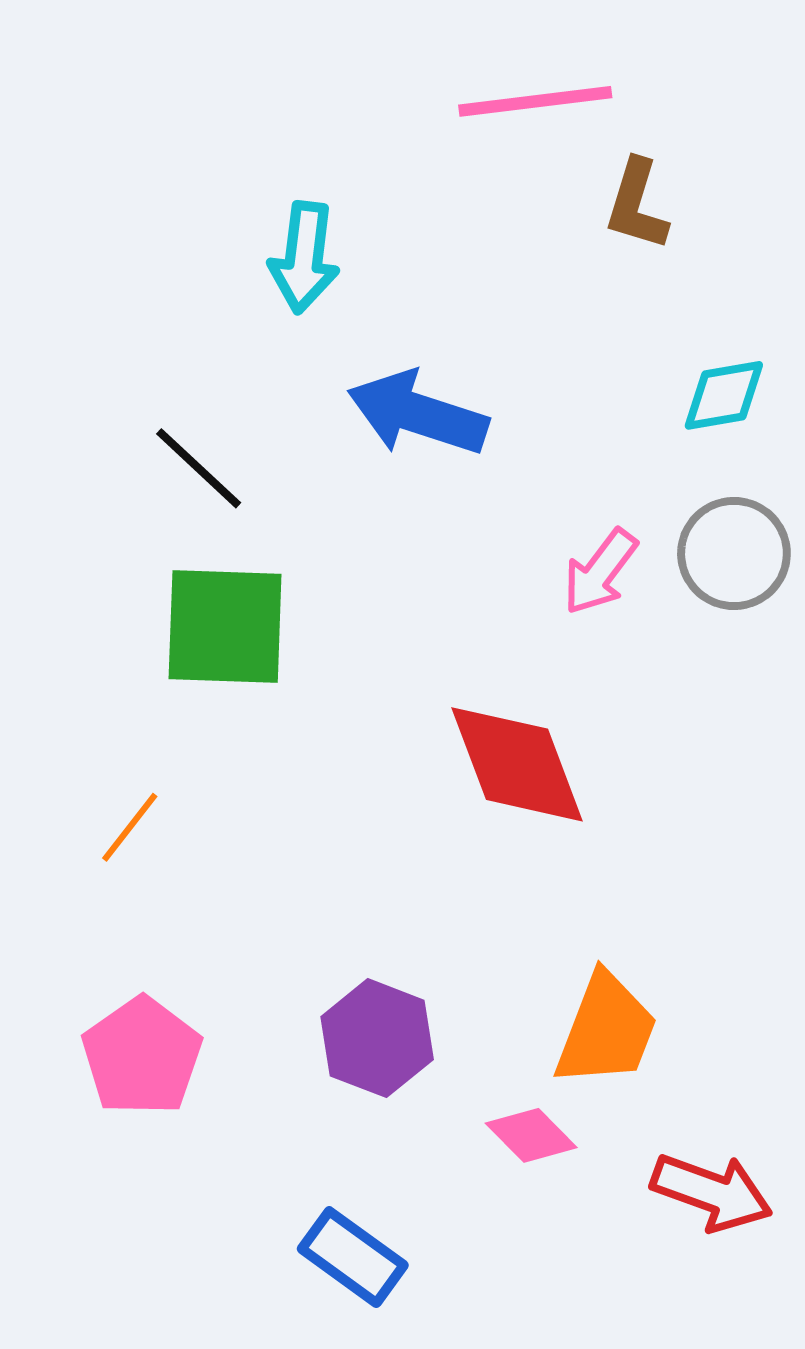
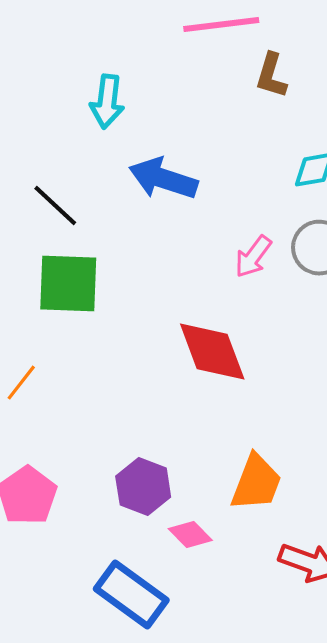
pink diamond: (531, 1135) -> (190, 535), moved
blue rectangle: (353, 1257) -> (131, 595), size x1.4

